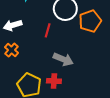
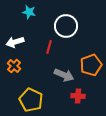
orange pentagon: (90, 21) -> (91, 65), moved
red cross: (54, 81) -> (78, 96), moved

